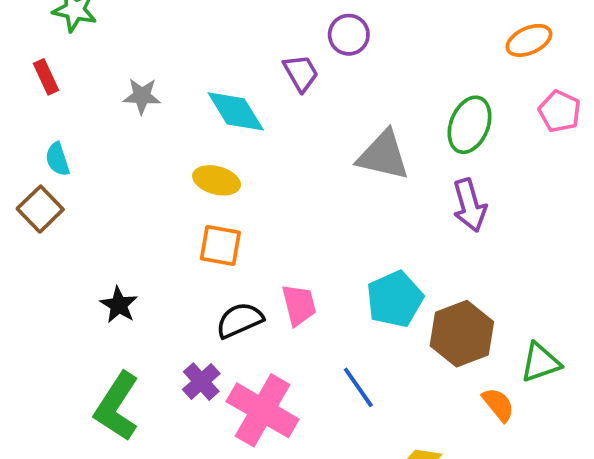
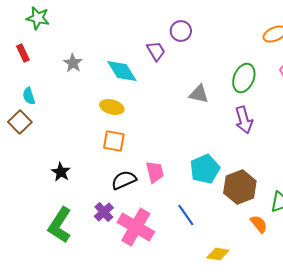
gray star: (142, 96) -> (73, 63), turned 30
gray triangle: (383, 155) -> (199, 94), size x0.7

